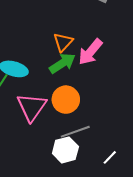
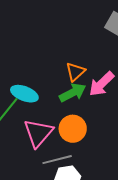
gray line: (75, 132) -> (57, 160), moved

